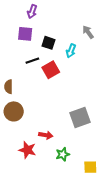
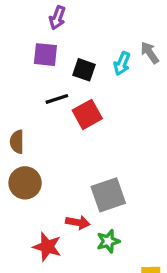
cyan arrow: (71, 51) -> (122, 64), moved
gray square: (80, 117) -> (108, 195), moved
green star: (63, 154) -> (108, 241), moved

